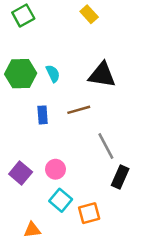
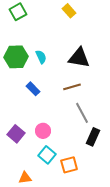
brown line: (79, 110) -> (72, 87), moved
blue rectangle: (43, 115) -> (33, 89), turned -40

